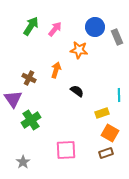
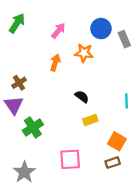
green arrow: (31, 26) -> (17, 23), moved
orange arrow: (56, 70) -> (55, 63), moved
brown cross: (29, 78) -> (19, 83), moved, turned 32
yellow rectangle: (102, 113) -> (90, 120), moved
gray star: (23, 162) -> (24, 172), size x1.5

